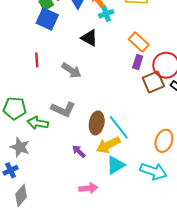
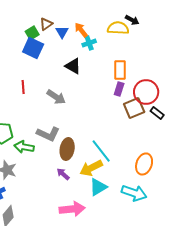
orange rectangle: (139, 42) -> (120, 70), turned 48
brown ellipse: (97, 123) -> (67, 149), moved
pink arrow: (88, 188) -> (72, 209), size x1.4

